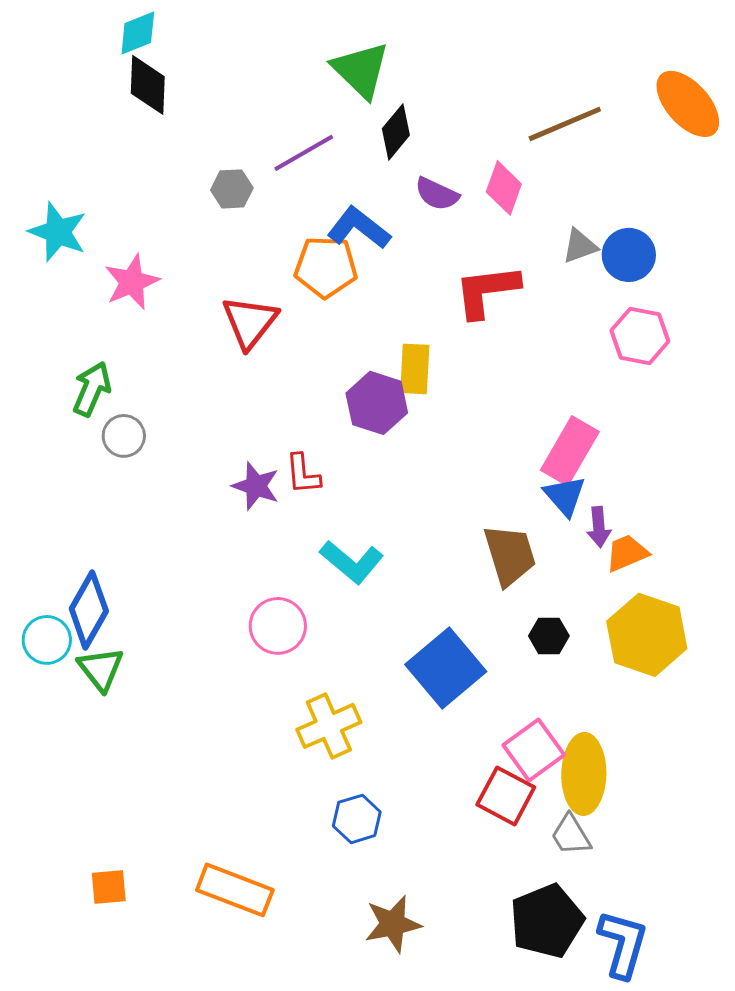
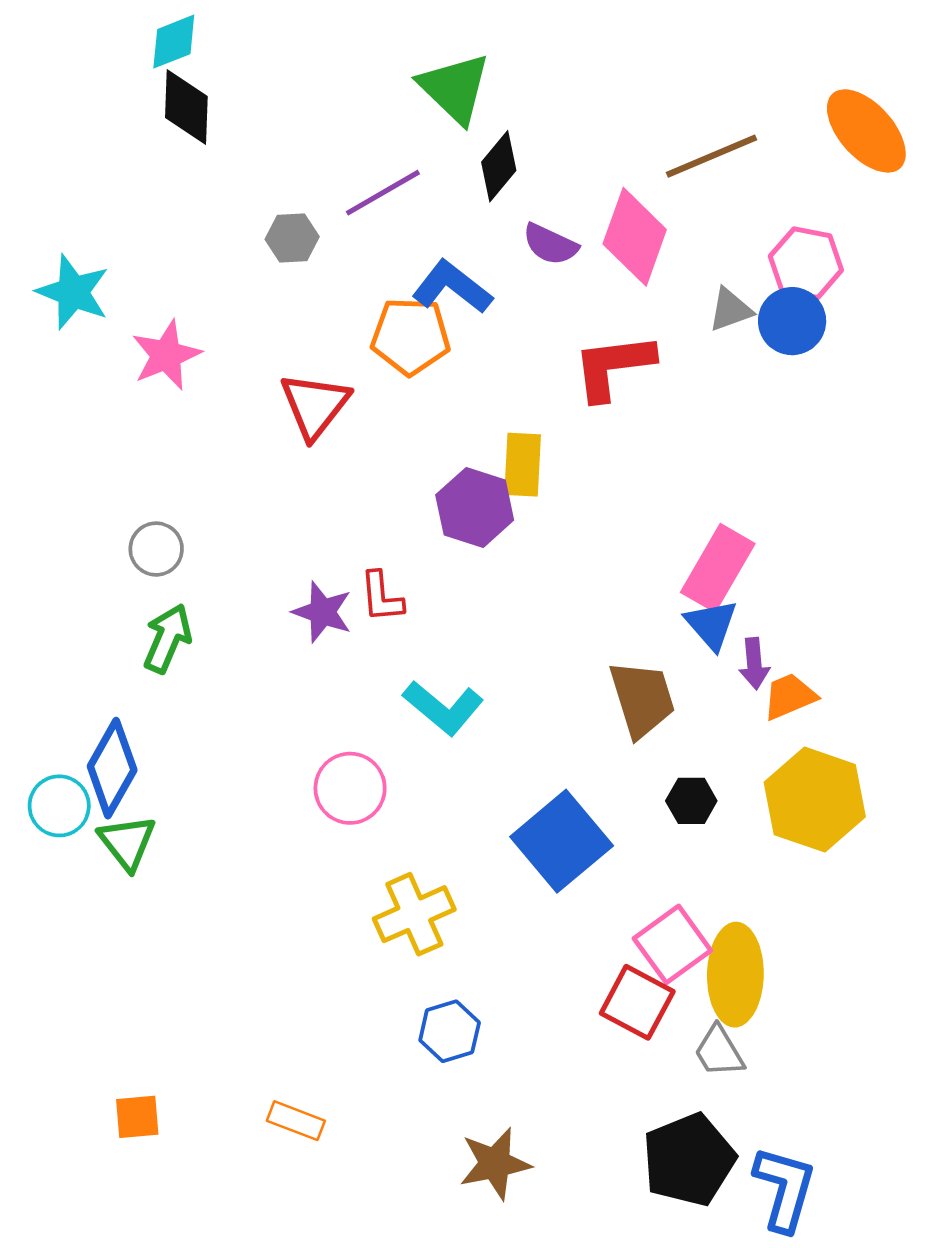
pink diamond: (504, 188) -> (635, 237), size x1.4
pink hexagon: (640, 336) -> (806, 263), moved
green arrow: (92, 389) -> (167, 638), moved
orange rectangle: (235, 890) -> (296, 1121), size x0.6

